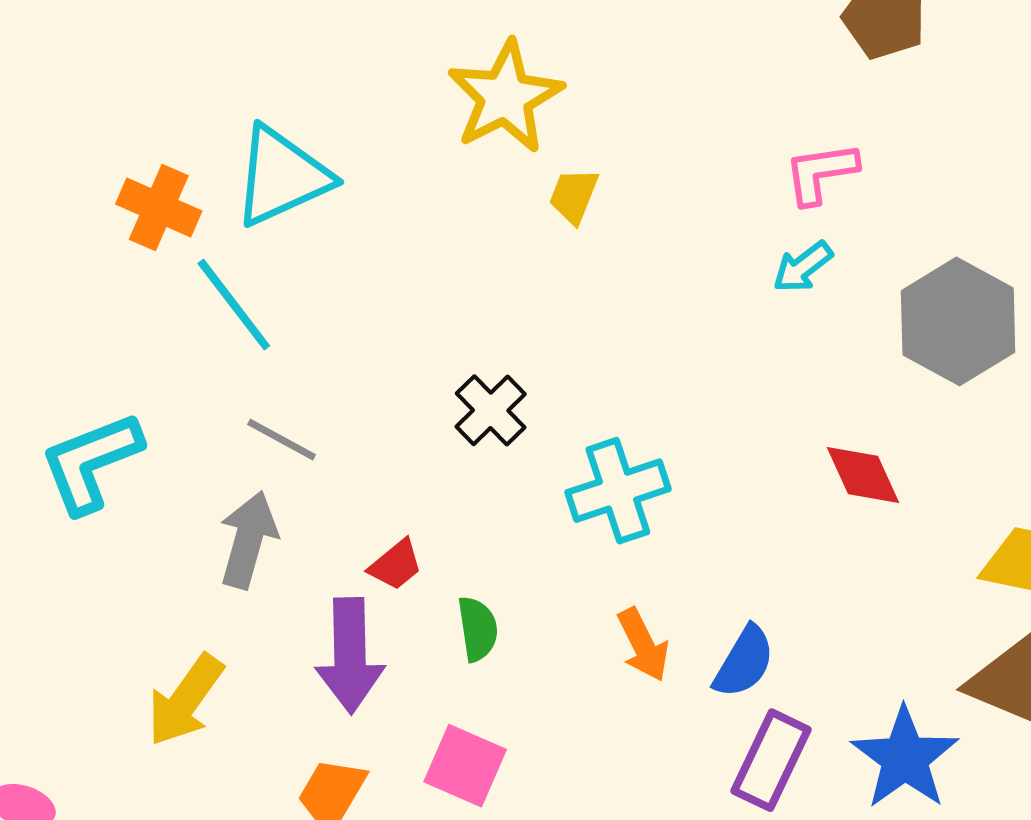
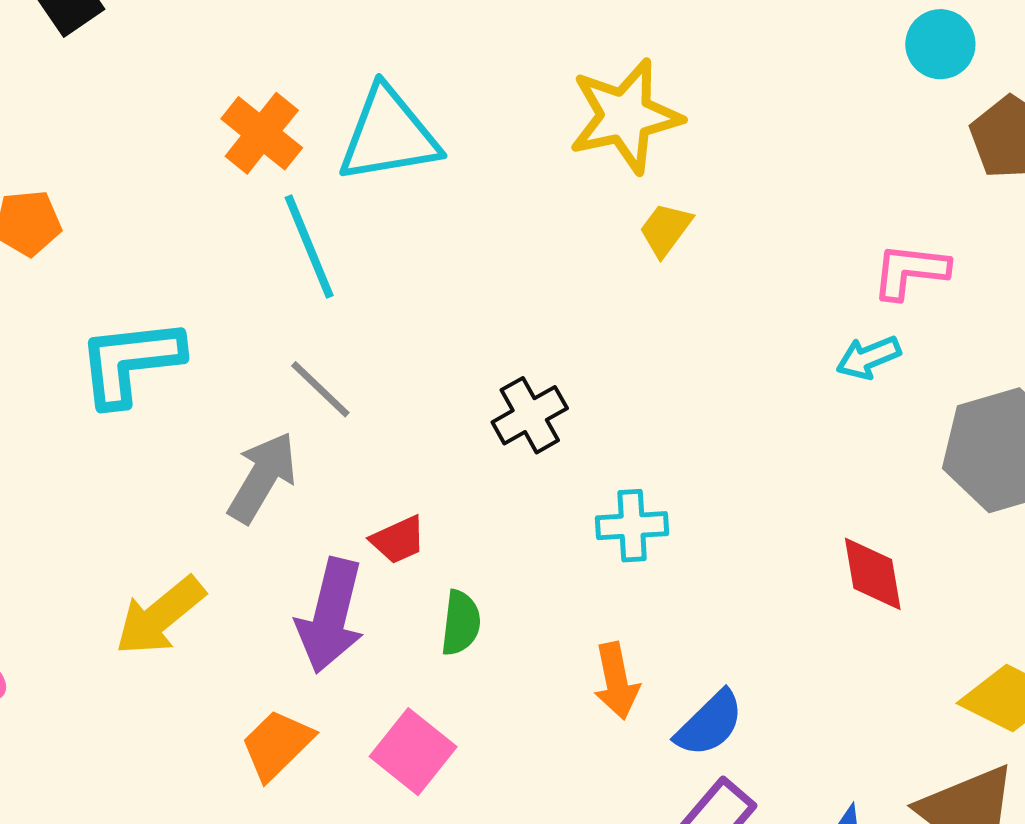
cyan cross: (618, 491) -> (632, 526), size x0.7

